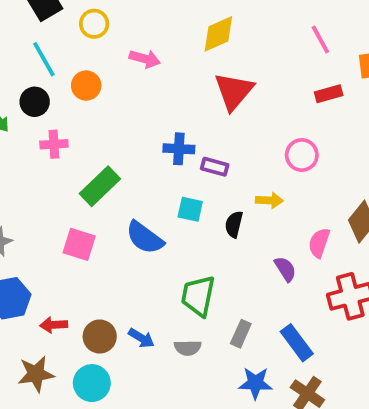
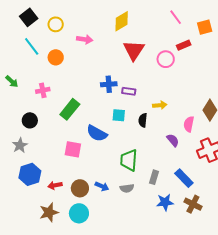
black circle: (35, 102) -> (30, 120), moved
pink circle: (302, 155) -> (166, 59), moved
pink square: (79, 244) -> (73, 149), moved

